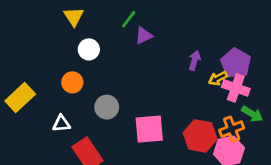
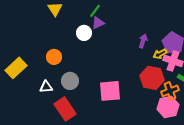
purple triangle: (144, 36) -> (98, 23), moved
white circle: (89, 49) -> (84, 33), moved
gray circle: (107, 107) -> (70, 81), moved
red hexagon: (200, 136) -> (152, 78), moved

